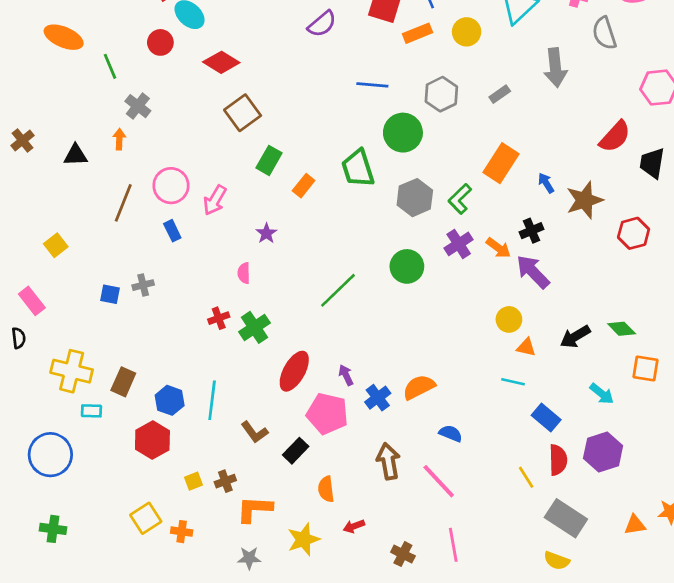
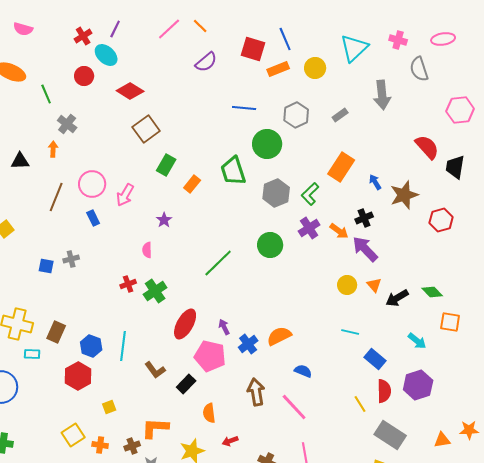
red semicircle: (615, 137) -> (427, 147), turned -84
orange triangle: (526, 347) -> (374, 285), moved, turned 35
brown cross: (225, 481) -> (132, 446), moved

